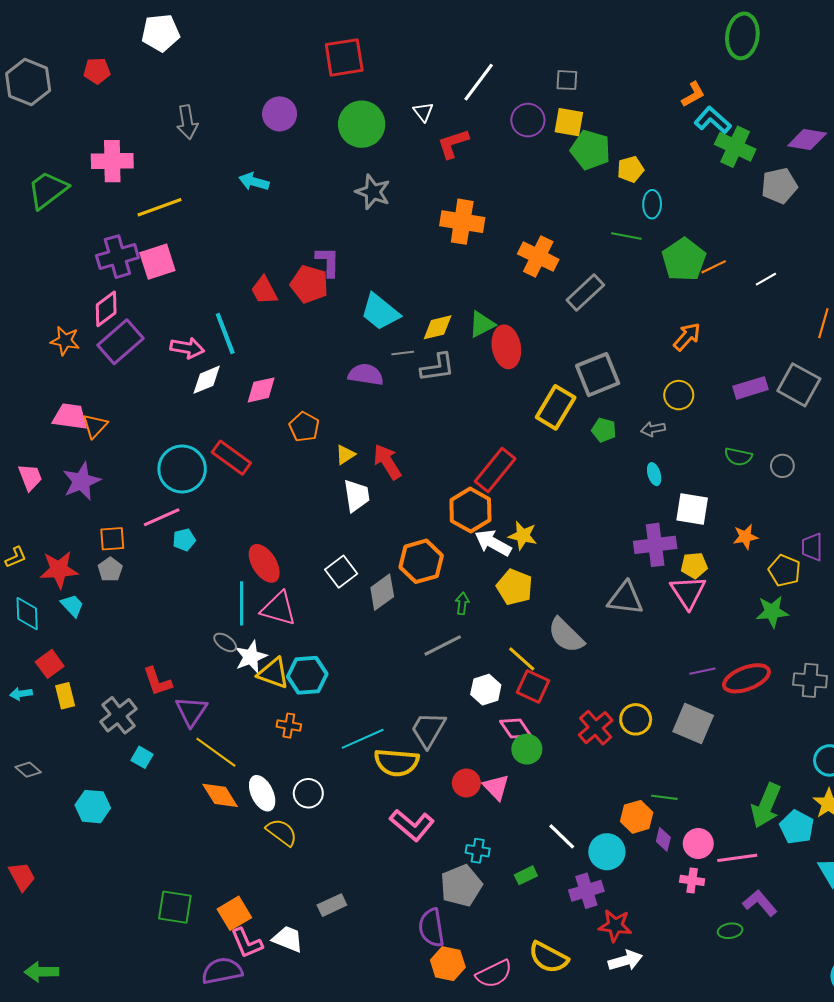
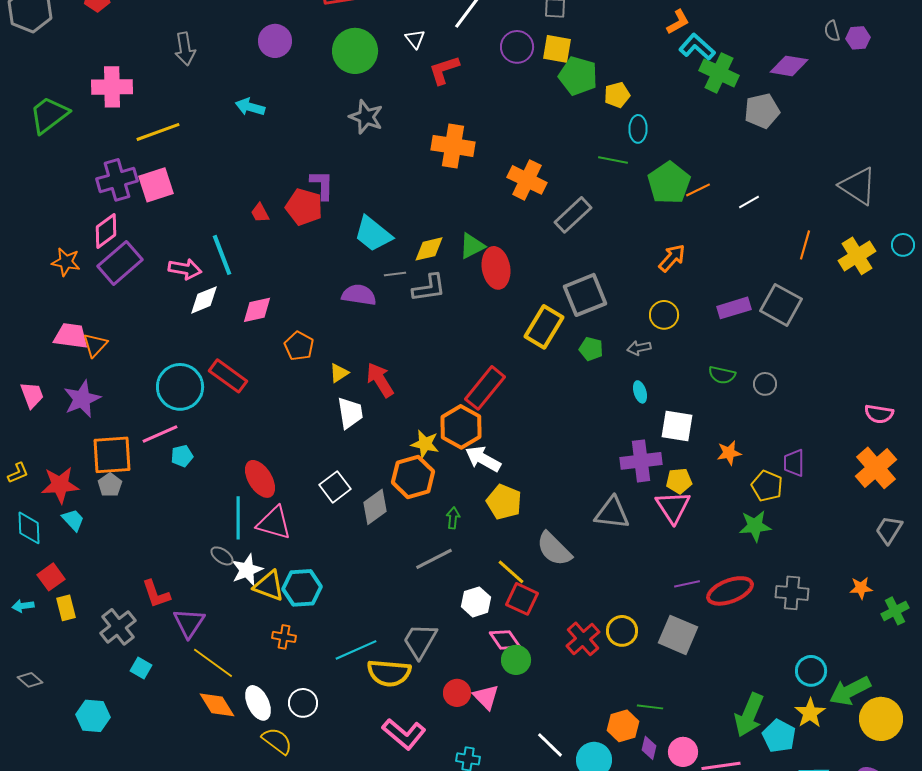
red trapezoid: (264, 290) -> (260, 213), size x0.7
yellow star: (523, 536) -> (425, 444), moved
orange square: (112, 539) -> (112, 455), size x1.6

